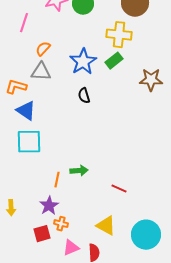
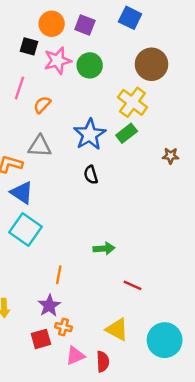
yellow cross: (119, 35) -> (132, 102), turned 30
orange semicircle: (43, 49) -> (42, 105), moved
brown star: (151, 80) -> (171, 156), size x0.6
cyan square: (29, 142) -> (25, 230), turned 36
green arrow: (79, 171) -> (104, 249), moved

